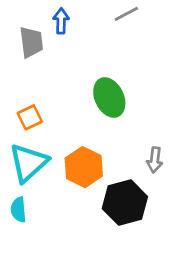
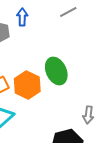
orange hexagon: (84, 167) -> (27, 85), moved

